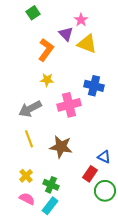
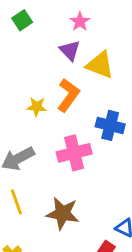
pink star: (81, 20) -> (80, 22), moved
orange L-shape: (46, 50) -> (68, 95), moved
yellow star: (47, 80) -> (37, 107), moved

